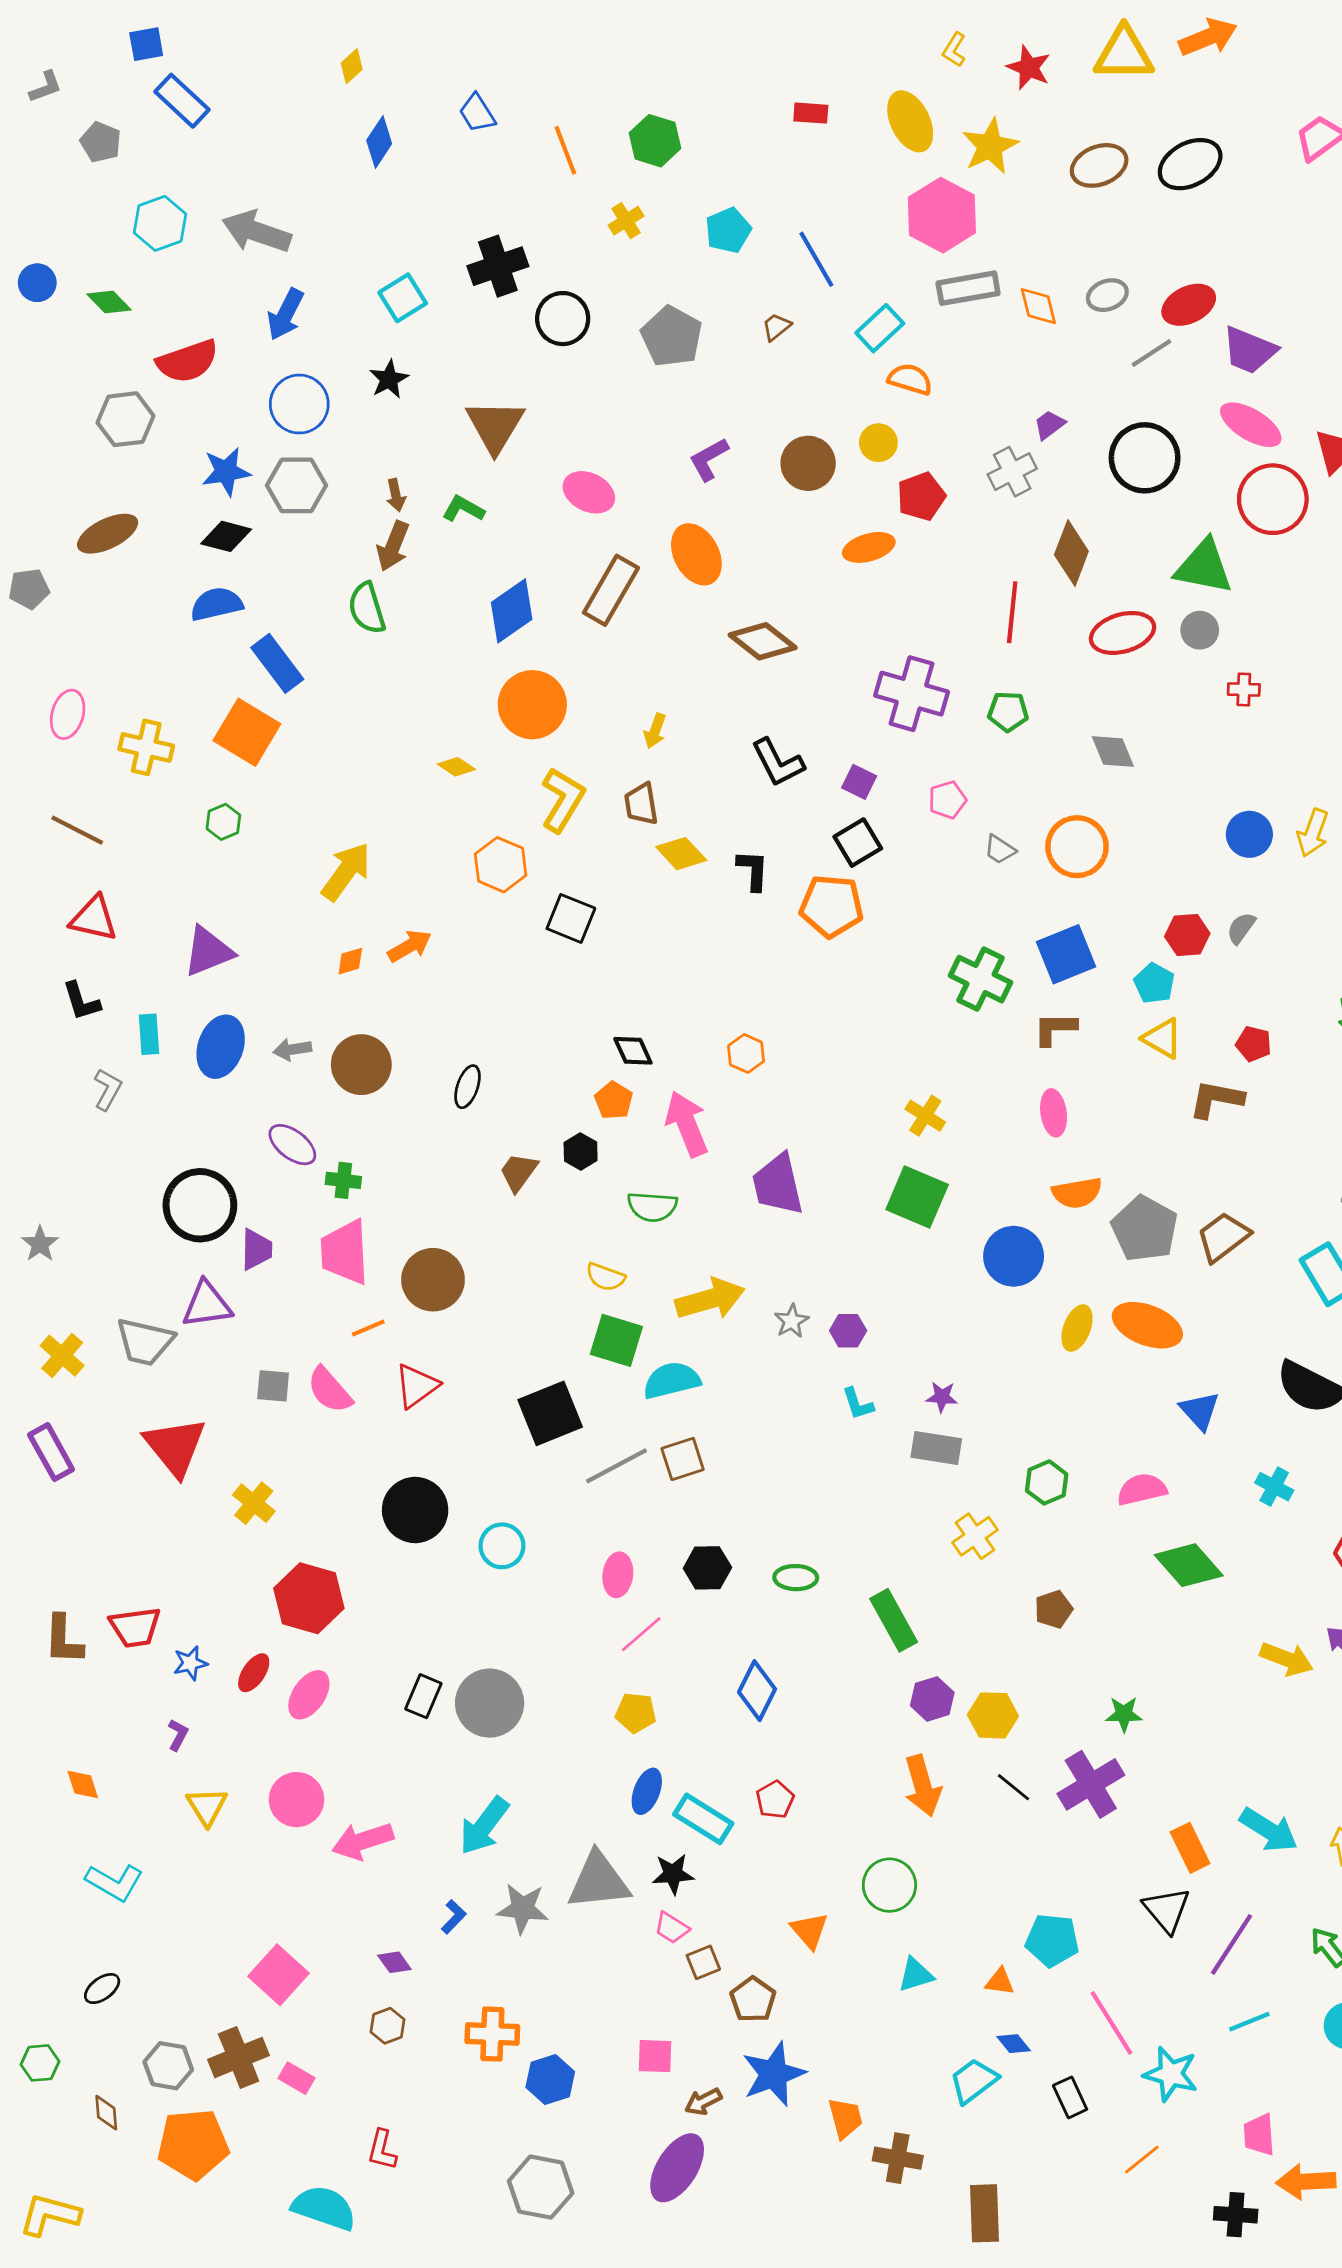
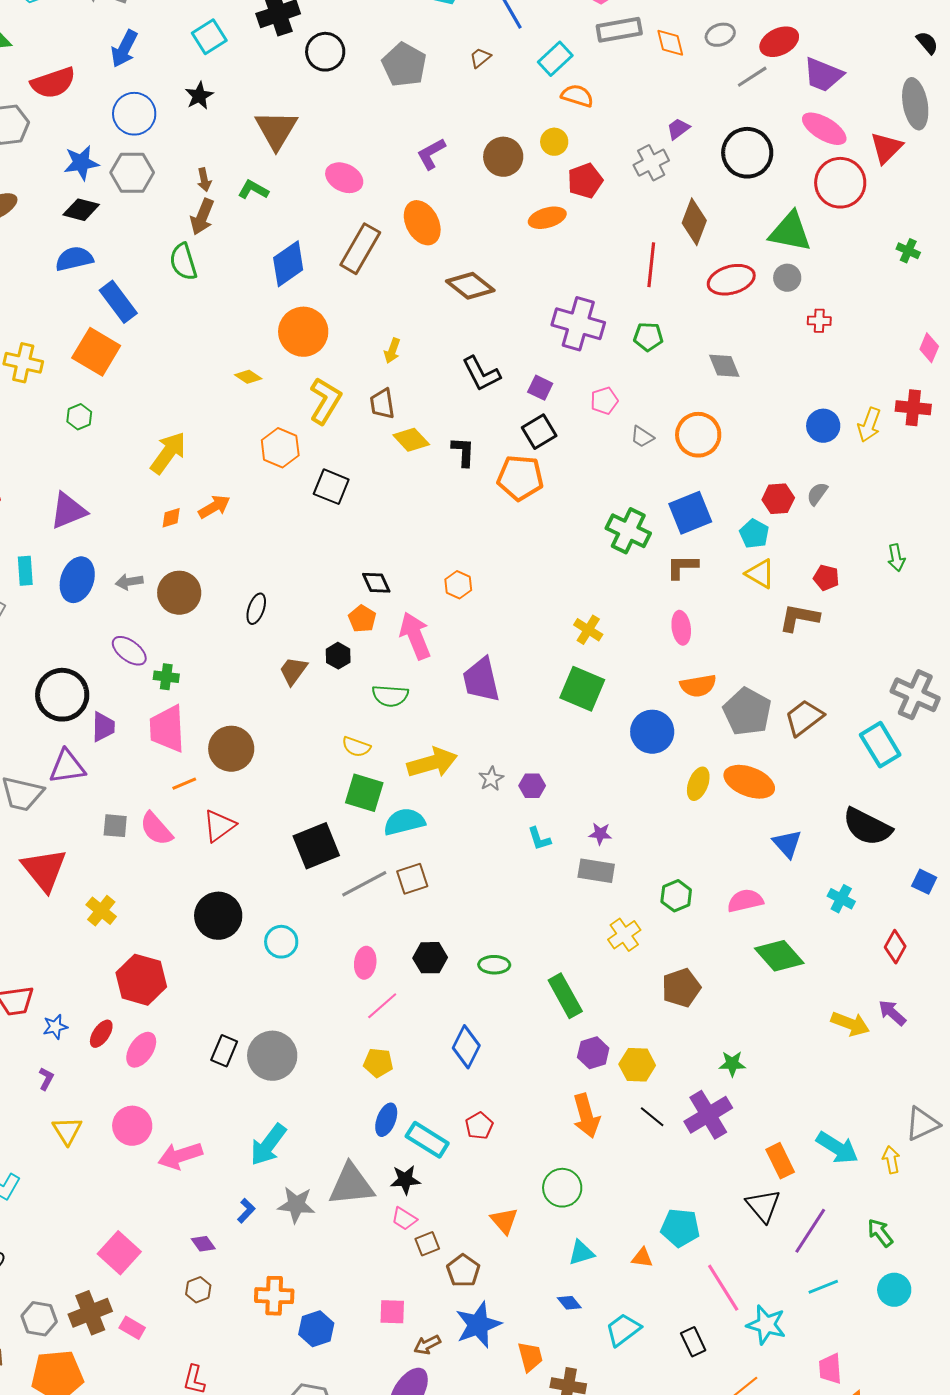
brown pentagon: (1054, 1609) -> (681, 988), size x1.4
blue diamond: (1014, 2044) -> (569, 1303), moved

